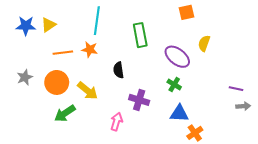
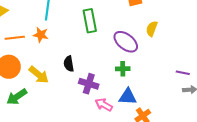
black semicircle: (119, 70) -> (69, 64), moved
green cross: (174, 85) -> (123, 69), turned -32
pink arrow: (116, 122) -> (104, 105), moved, turned -78

